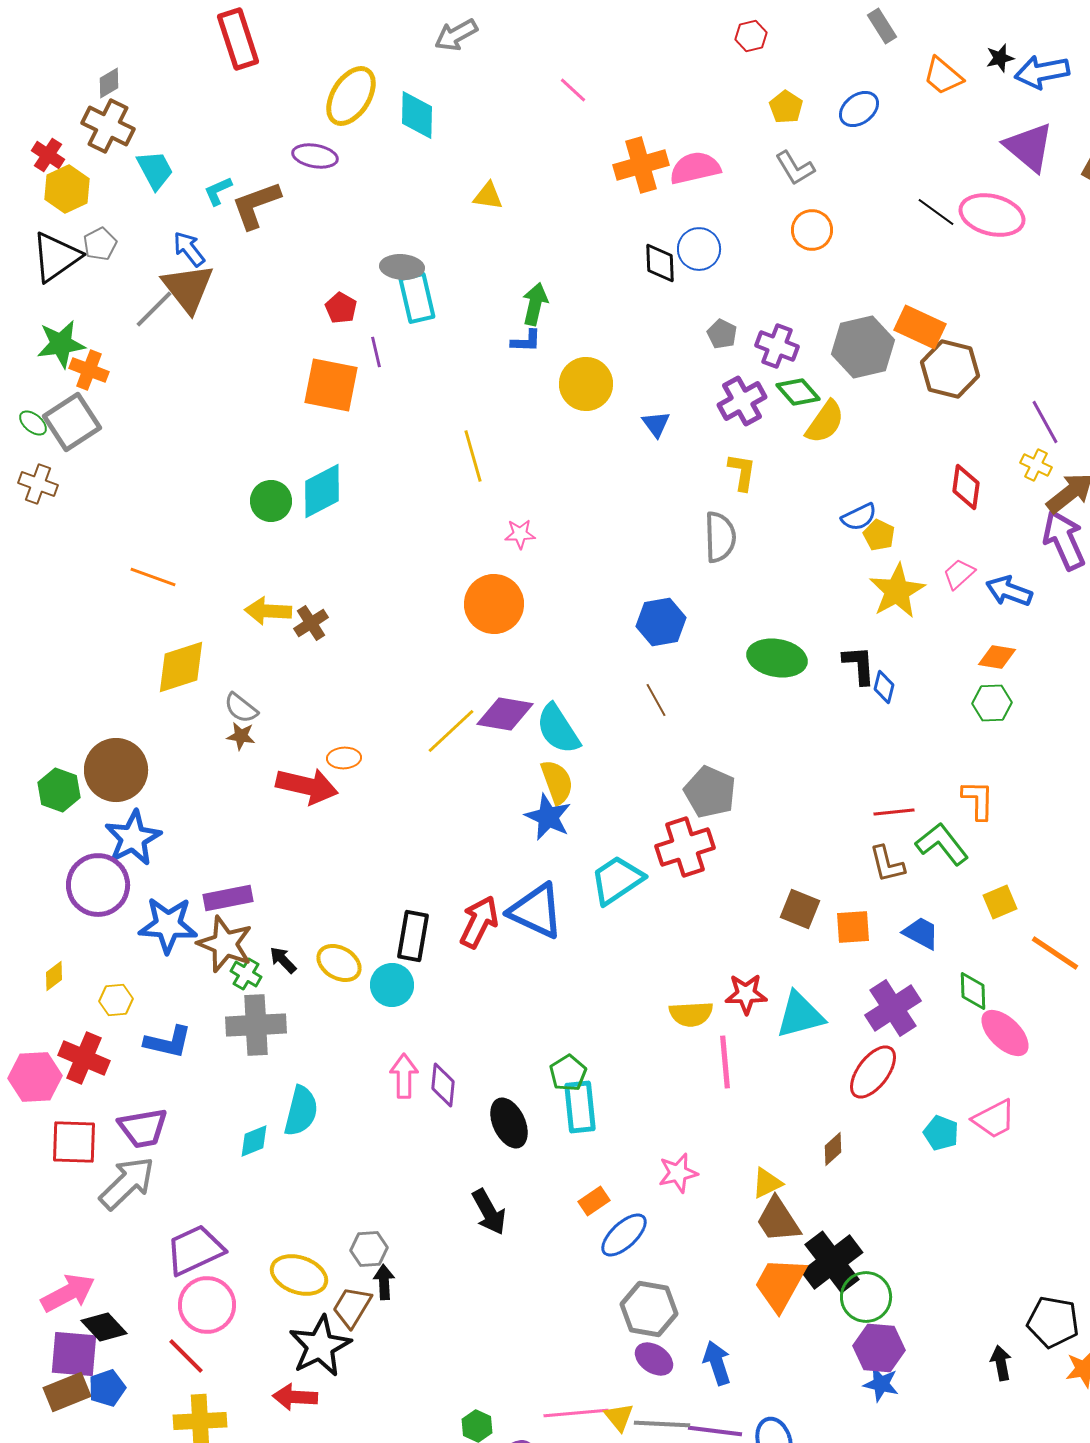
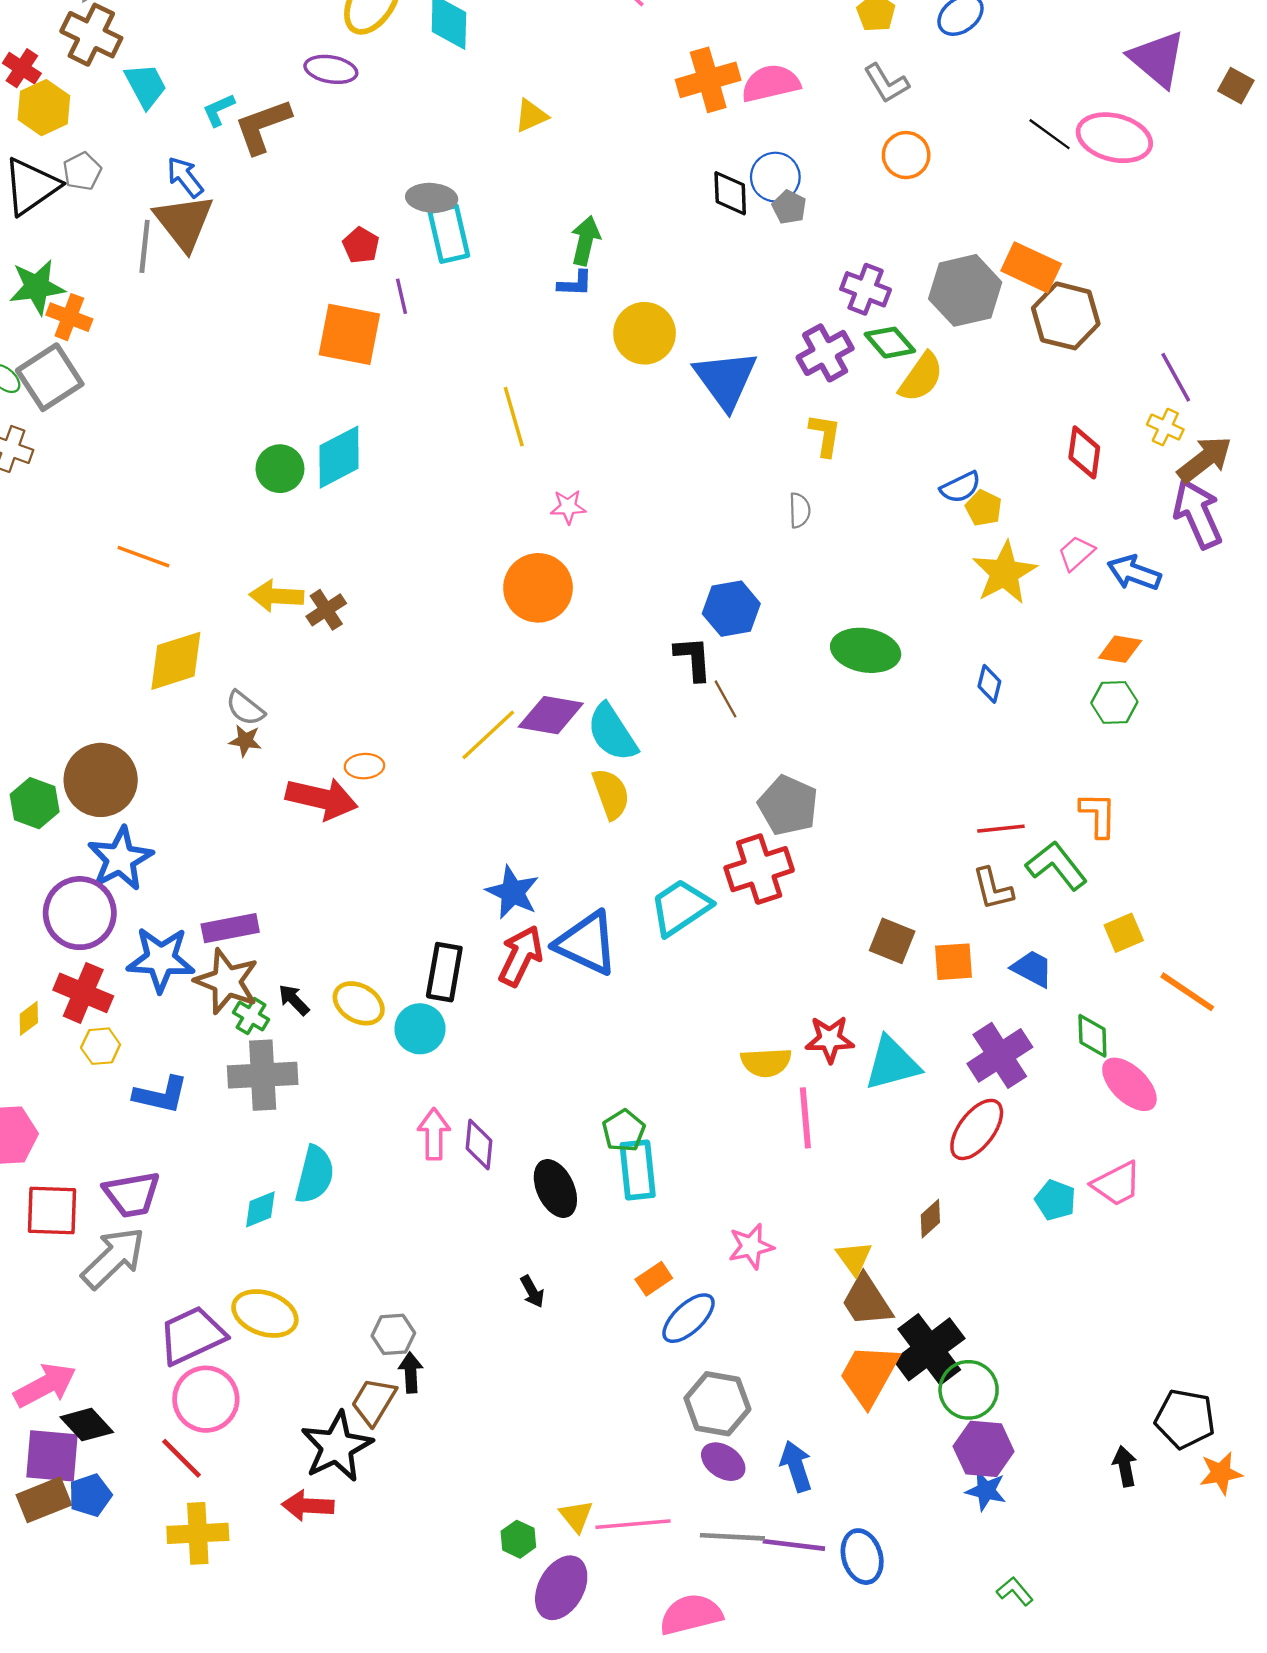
yellow triangle: (488, 196) -> (531, 116), turned -32
gray line: (154, 309) -> (145, 246), turned -39
gray pentagon: (722, 334) -> (789, 207), moved
blue triangle: (656, 424) -> (726, 380), size x2.0
gray semicircle: (720, 537) -> (800, 510), size x0.6
black L-shape: (859, 665) -> (693, 658), moved
blue star: (548, 817) -> (513, 892), moved
red cross: (84, 1058) -> (83, 993), moved
yellow triangle: (767, 1183) -> (854, 1258), turned -40
black arrow: (489, 1212) -> (532, 1292), size x0.6
yellow ellipse: (299, 1275) -> (265, 1313), moved
yellow triangle: (619, 1417) -> (576, 1516), moved

